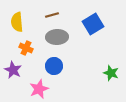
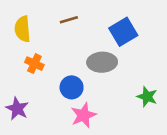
gray ellipse: (57, 37) -> (102, 62), moved
purple star: (13, 70) -> (17, 109), moved
pink star: (39, 89) -> (84, 115), moved

